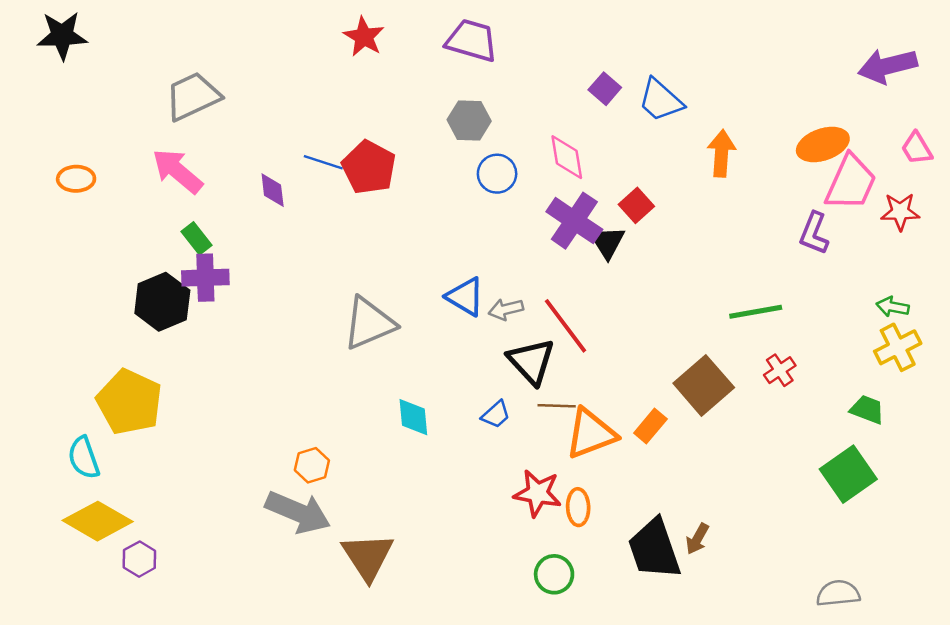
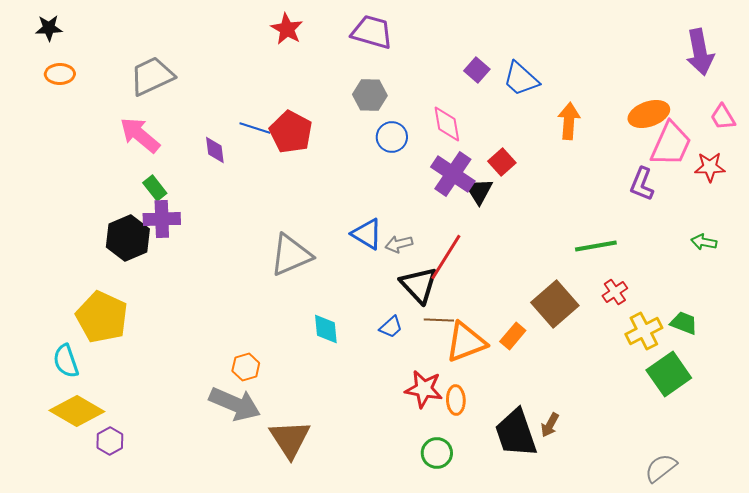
black star: (62, 35) -> (49, 28), size x0.7
purple arrow: (888, 66) -> (700, 52), turned -87
orange ellipse: (76, 179) -> (60, 74), moved
red line: (565, 326) -> (446, 257), turned 69
yellow cross: (898, 347) -> (644, 331), moved
gray semicircle: (838, 593) -> (661, 468), turned -32

